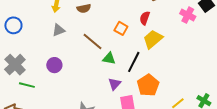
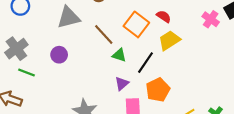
red semicircle: (145, 18) -> (164, 16), turned 96
orange square: (121, 28) -> (136, 24), size x1.6
gray triangle: (59, 30) -> (69, 17), size x1.6

